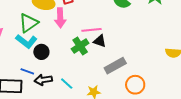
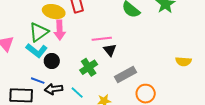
pink arrow: (60, 18) -> (60, 30), moved
black triangle: (100, 41) -> (110, 50), turned 32
green cross: (80, 46) -> (89, 67), moved

